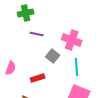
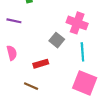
purple line: (37, 34) -> (14, 21), moved
pink semicircle: (11, 68) -> (12, 53), turned -32

